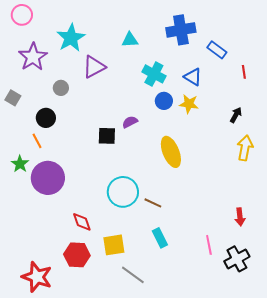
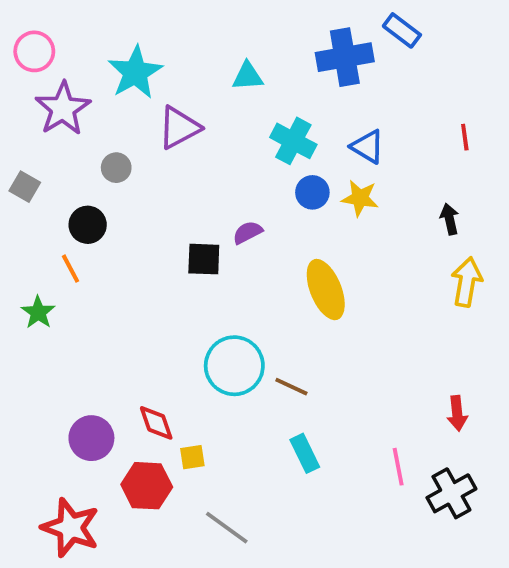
pink circle: (22, 15) -> (34, 51), moved
blue rectangle: (217, 50) -> (402, 30), moved
black arrow: (236, 115) -> (450, 219), turned -42
purple circle: (48, 178) -> (91, 438), moved, size x0.7
yellow square: (114, 245) -> (192, 457), moved, size x0.6
gray line: (133, 275) -> (227, 528), moved

